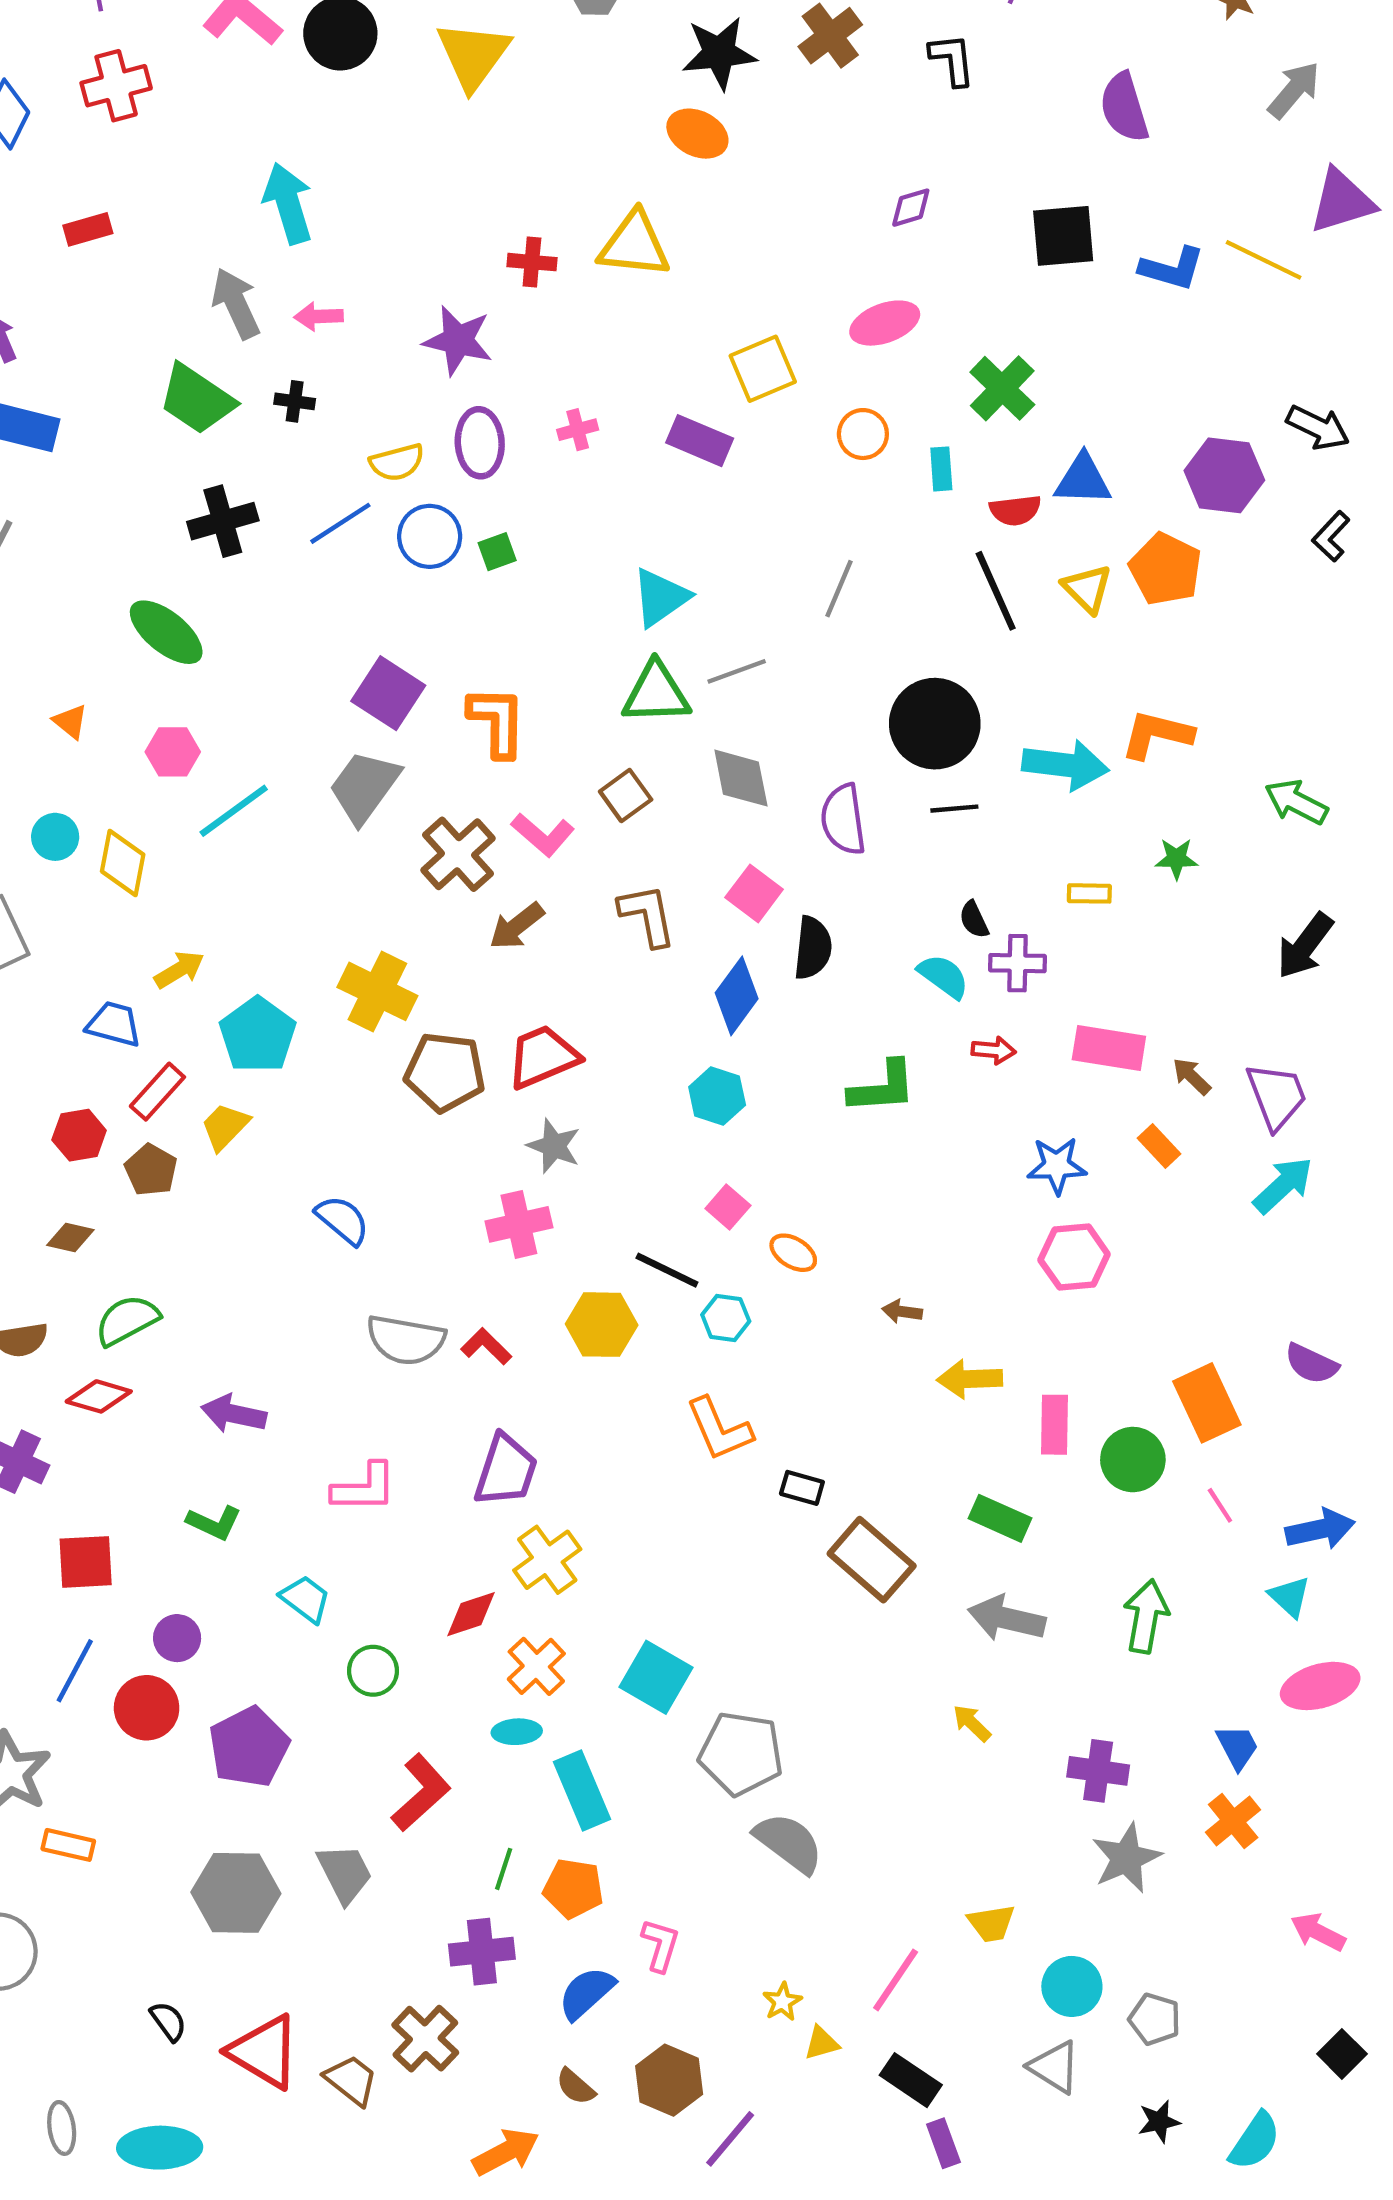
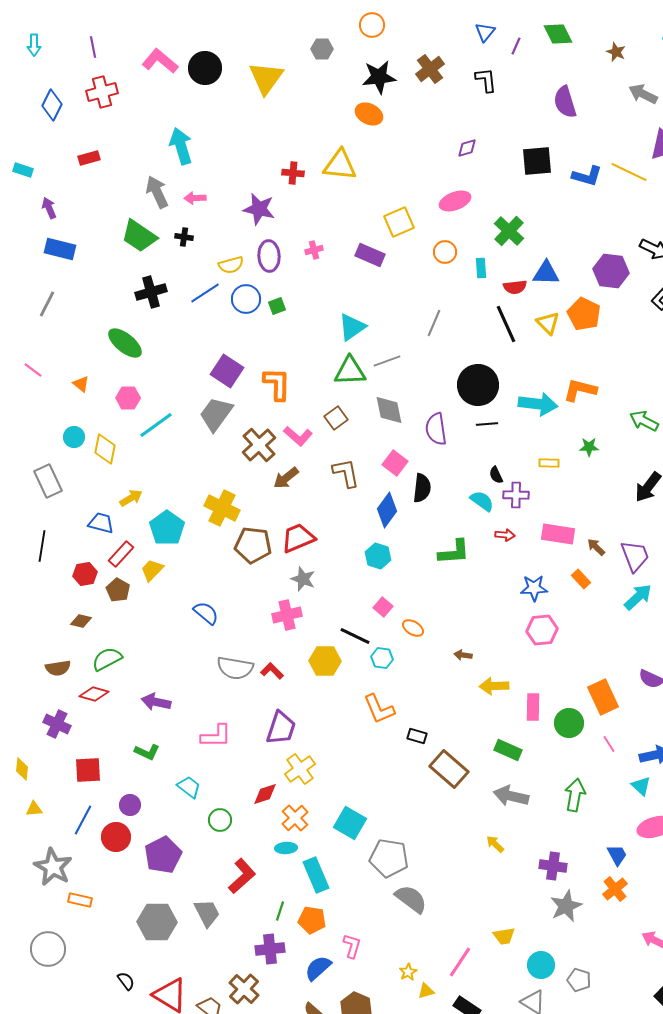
gray arrow: (1294, 90) -> (643, 94), turned -104

